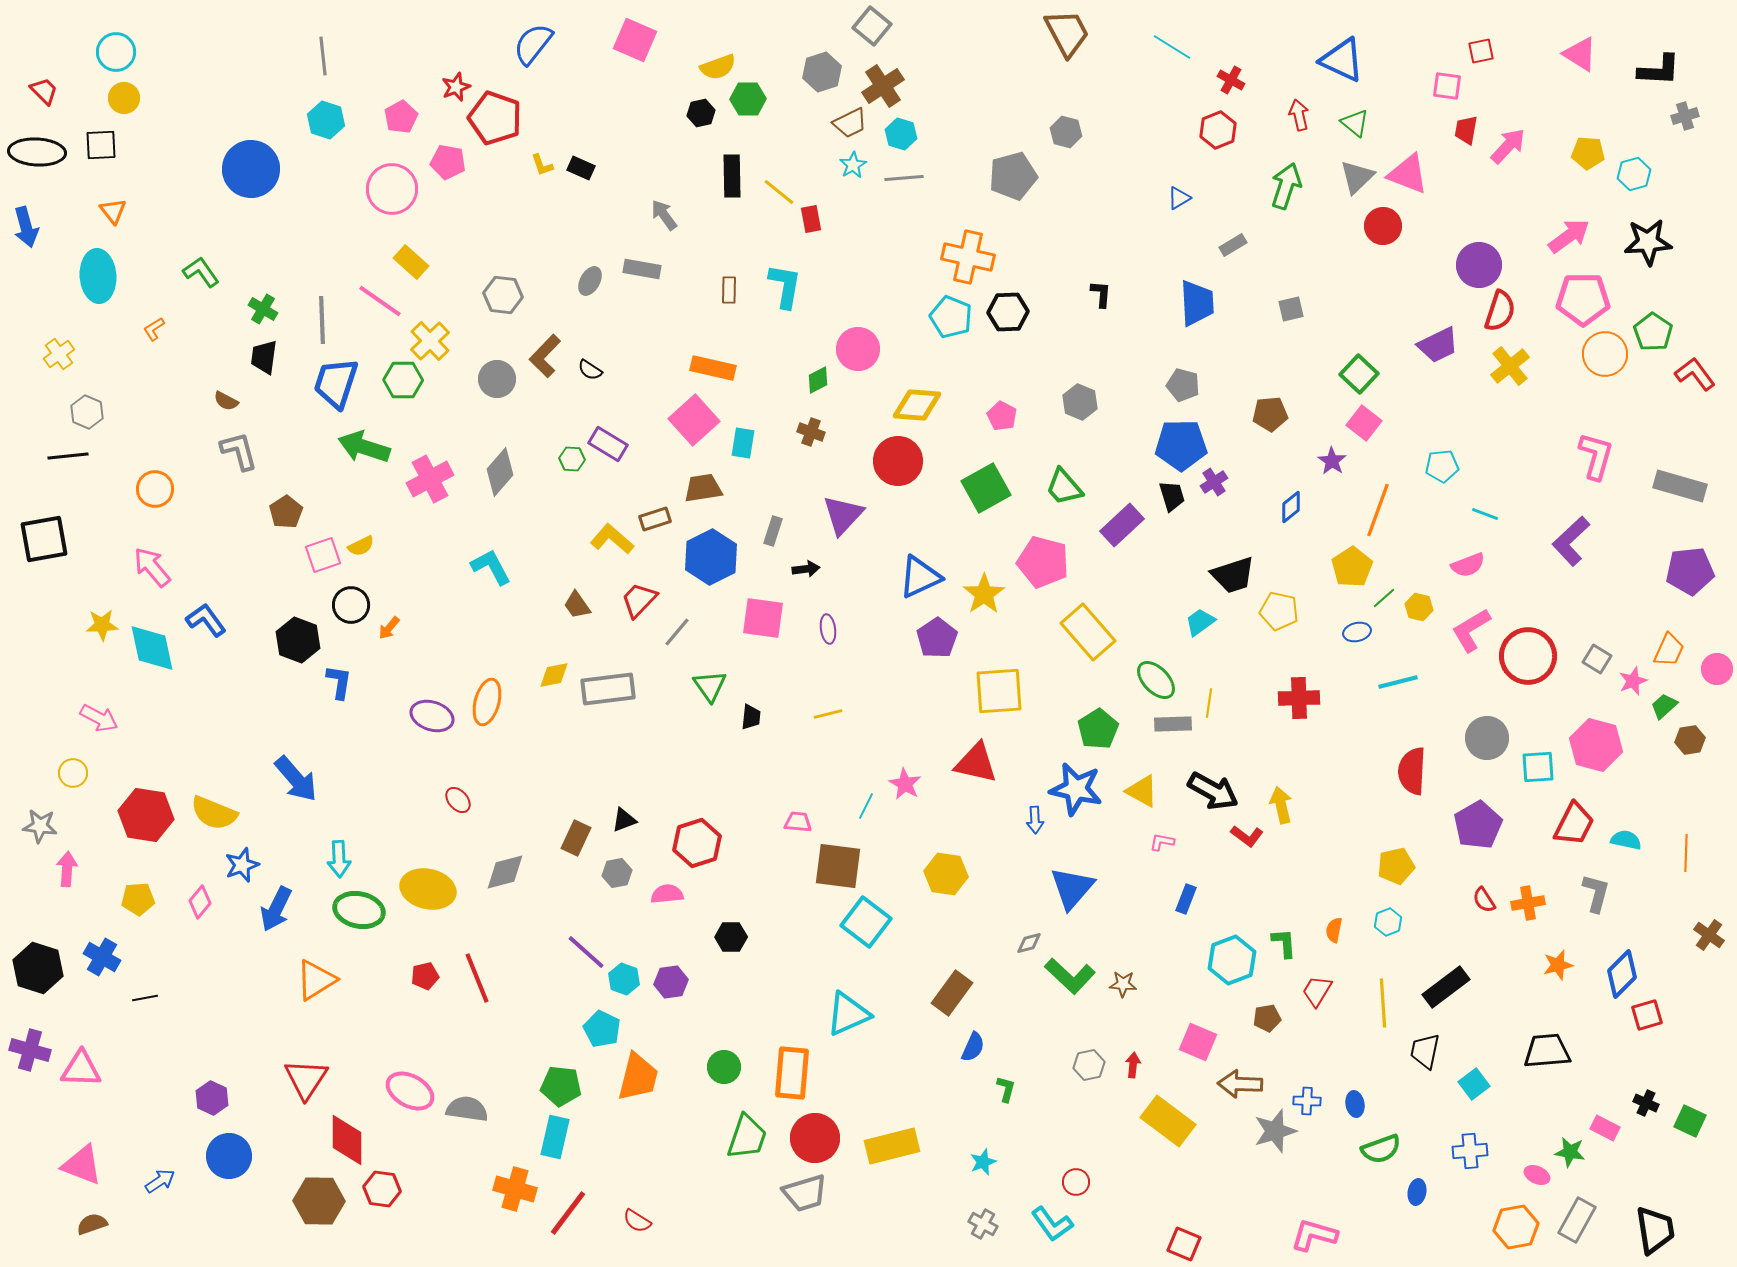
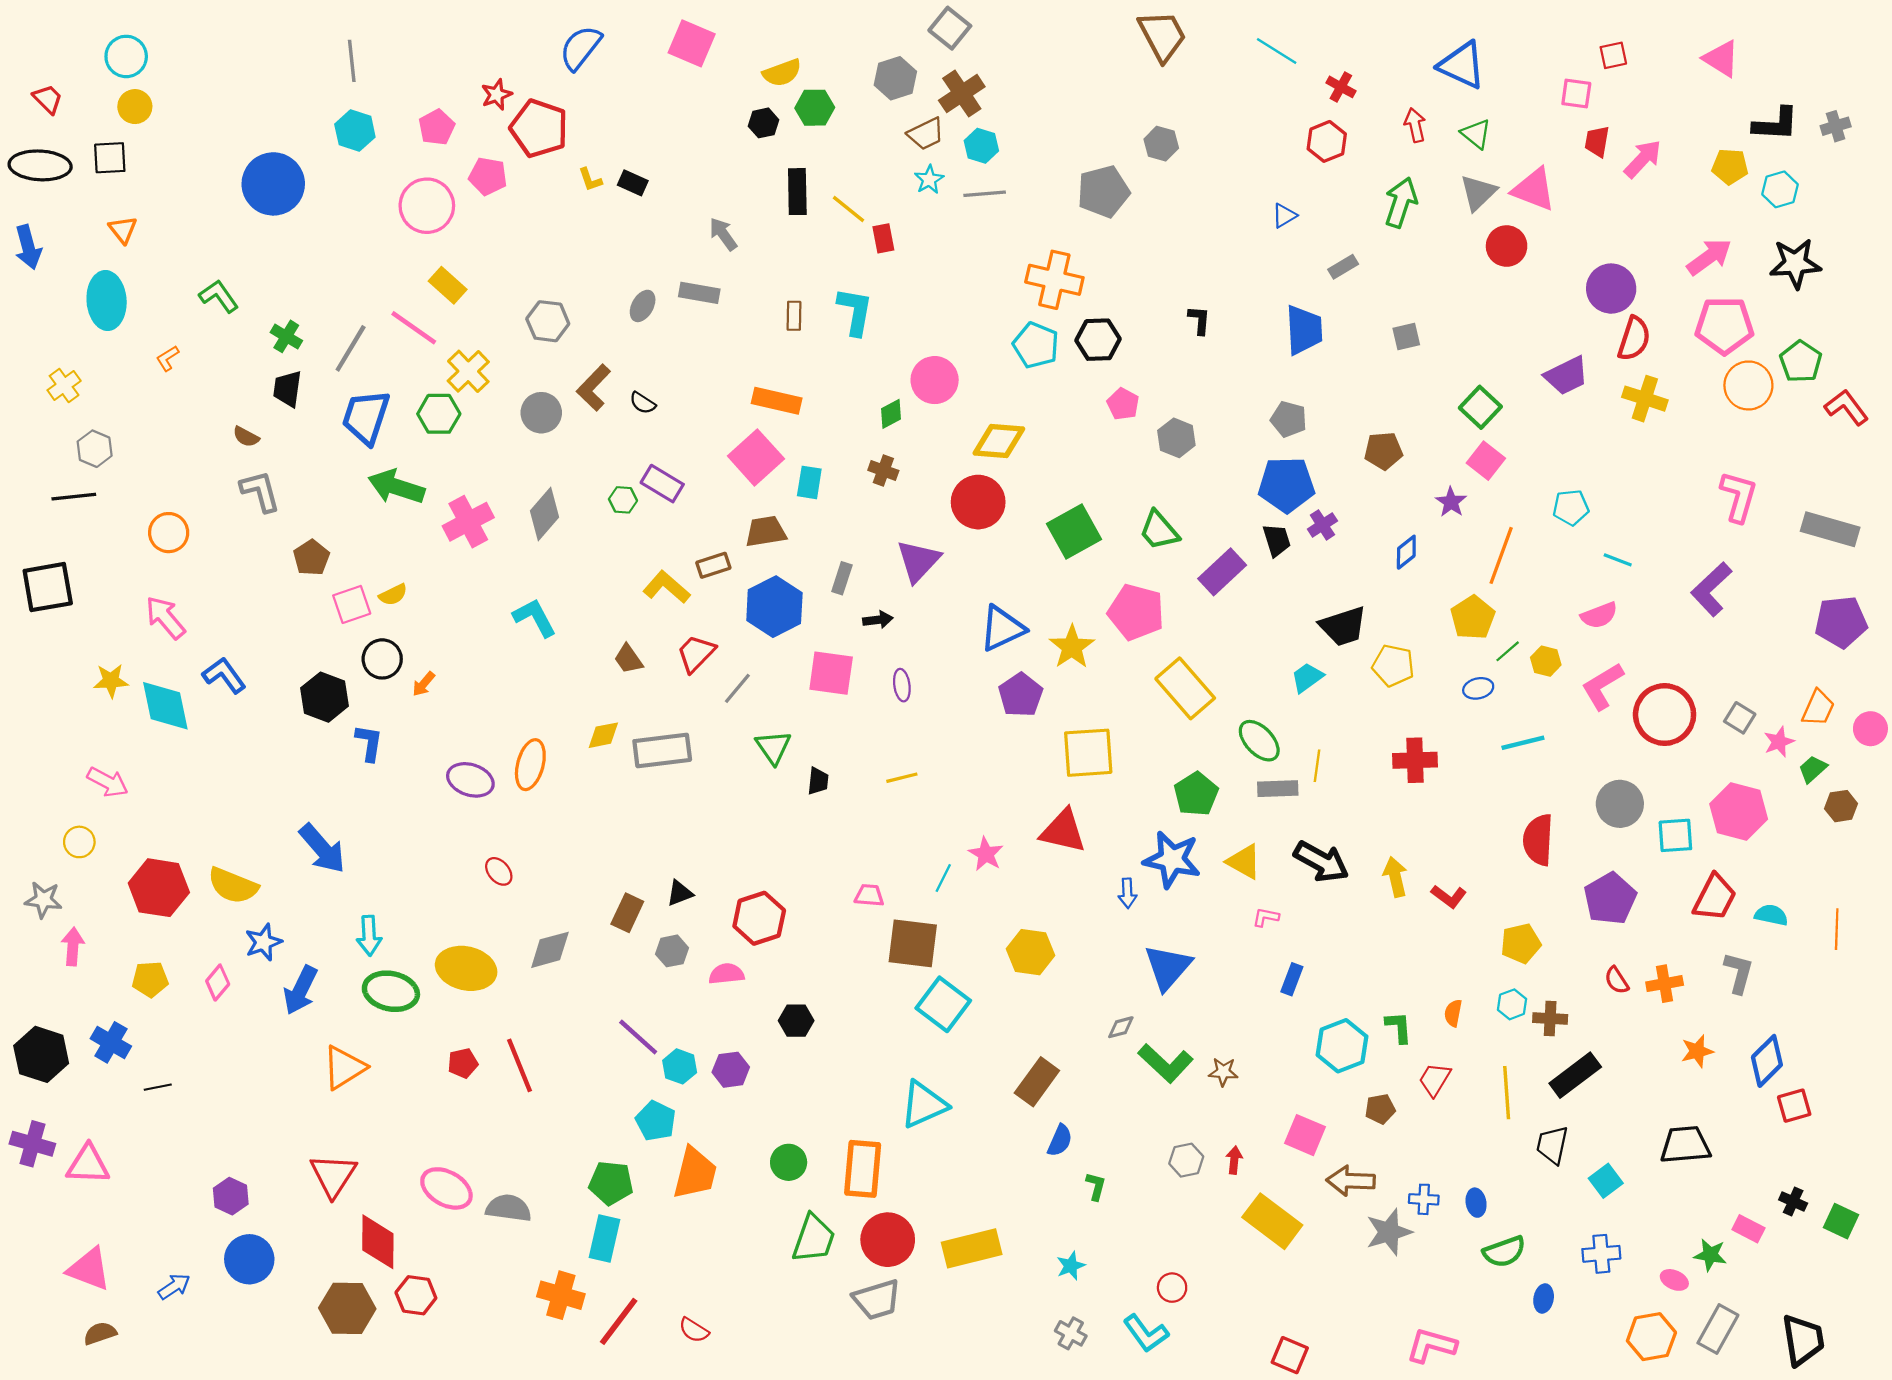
black L-shape: (1659, 70) -> (1776, 124), moved
gray line: (322, 320) -> (351, 348), turned 33
yellow cross: (1510, 366) -> (1645, 399), turned -33
pink pentagon: (1002, 416) -> (1123, 404), moved
red L-shape: (1247, 836) -> (1449, 896), moved
brown cross: (1709, 935) -> (1550, 1018), moved, turned -32

